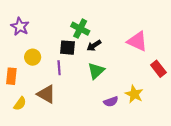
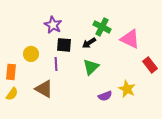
purple star: (20, 26) -> (53, 25), moved
green cross: (80, 29) -> (102, 27), moved
yellow semicircle: (20, 104) -> (12, 94), moved

